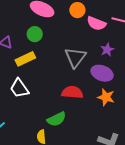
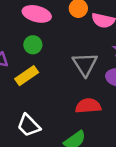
white trapezoid: (19, 88) -> (29, 125), moved

